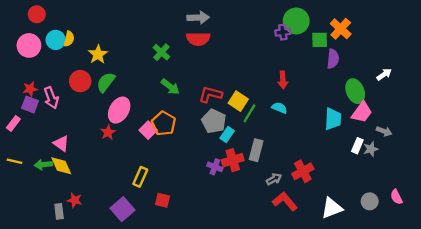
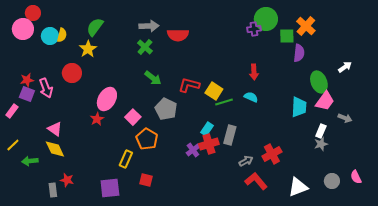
gray arrow: (198, 18) -> (149, 26), moved
pink circle: (29, 45) -> (23, 29), moved
green semicircle: (106, 82) -> (95, 27), moved
green line: (249, 113) -> (224, 102), turned 42
gray pentagon: (214, 121) -> (166, 109), moved
orange pentagon: (164, 123) -> (147, 139), moved
cyan rectangle: (227, 135) -> (207, 129), moved
gray star: (371, 149) -> (321, 144), moved
yellow line: (14, 161) -> (13, 145), turned -56
green arrow: (43, 165) -> (30, 161), moved
purple cross: (215, 167) -> (193, 150), turned 32
purple square: (122, 209) -> (110, 188), turned 35

